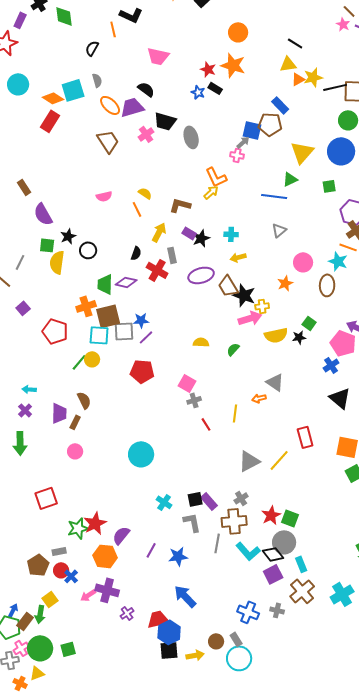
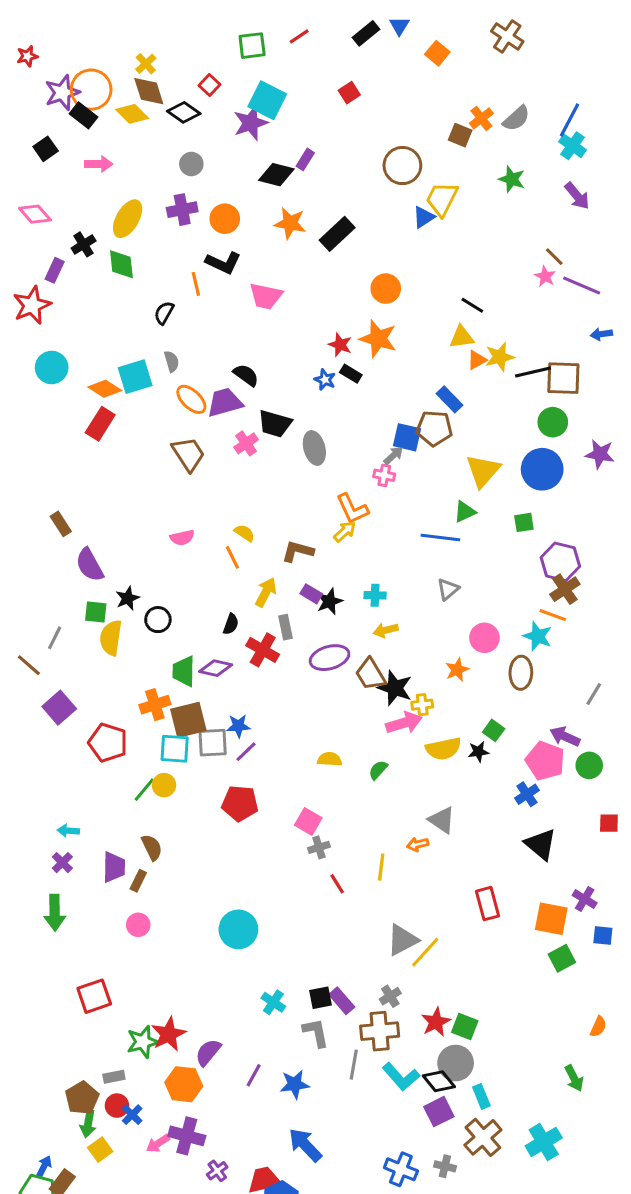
pink trapezoid: (158, 56) -> (266, 296), moved
purple square: (23, 308) -> (59, 708), size x1.5
yellow line: (279, 460) -> (425, 952), moved
green arrow: (40, 614) -> (88, 1124), moved

